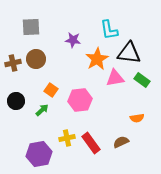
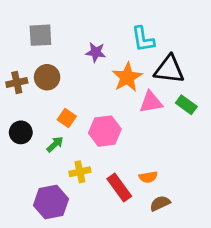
orange semicircle: (137, 118) -> (148, 177), moved
yellow cross: (67, 138) -> (80, 172), moved
brown semicircle: (121, 142) -> (160, 203), moved

